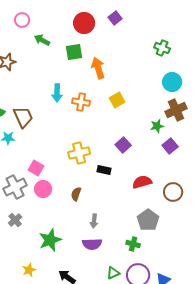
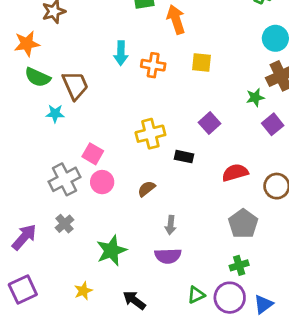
yellow square: (117, 100) -> (201, 62), turned 35
brown semicircle: (76, 194) -> (146, 189), turned 32
green cross: (133, 244) -> (239, 265), moved, turned -32

